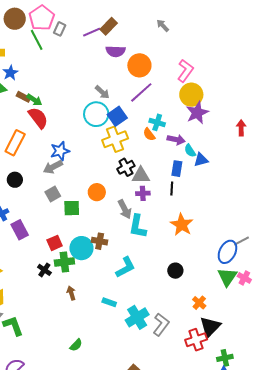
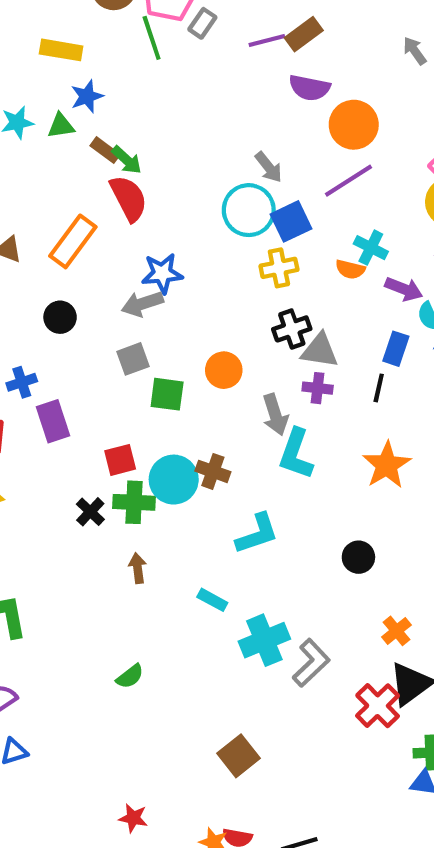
orange semicircle: (149, 134) -> (350, 269), turned -48
yellow cross: (115, 139) -> (279, 268), size x0.7
red cross: (196, 340) -> (378, 706), turned -35

